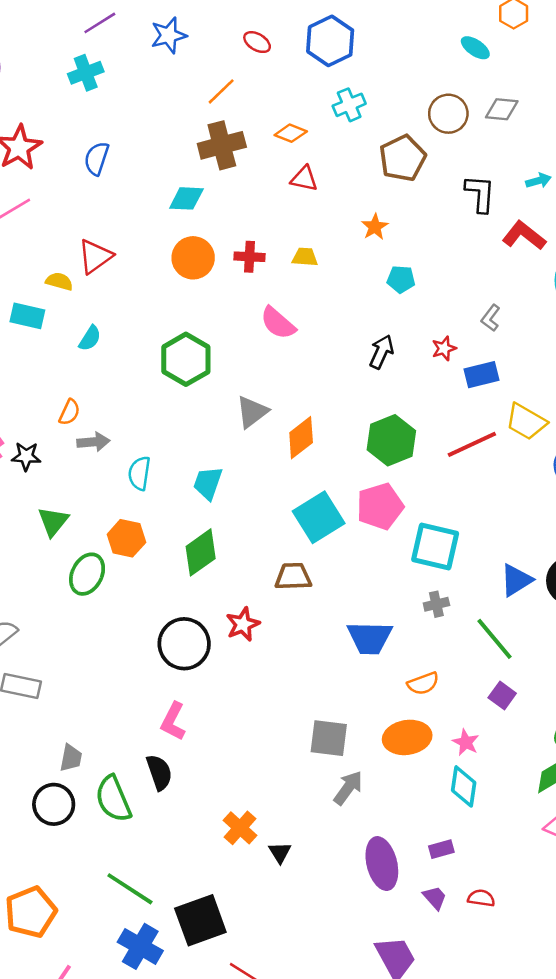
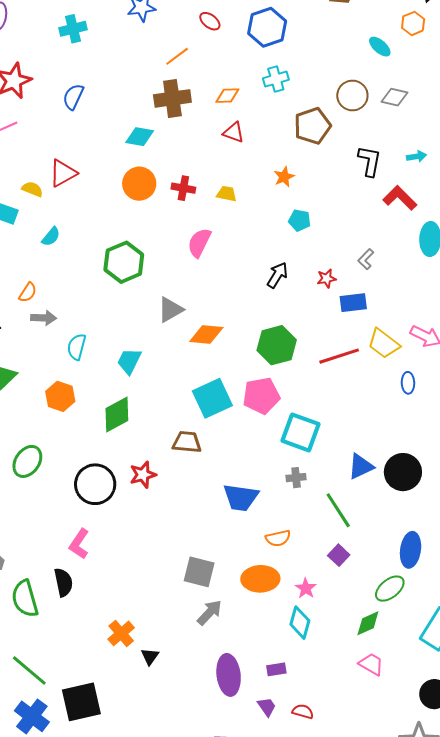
orange diamond: (291, 133) -> (227, 96), turned -30
pink semicircle: (278, 323) -> (199, 243), turned 68
orange diamond: (301, 438) -> (206, 334), turned 36
green ellipse: (87, 574) -> (27, 461), moved

